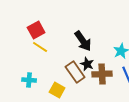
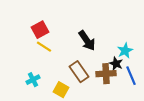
black star: (87, 64) -> (116, 64), moved
cyan cross: (29, 80) -> (33, 80), turned -32

